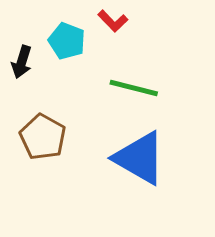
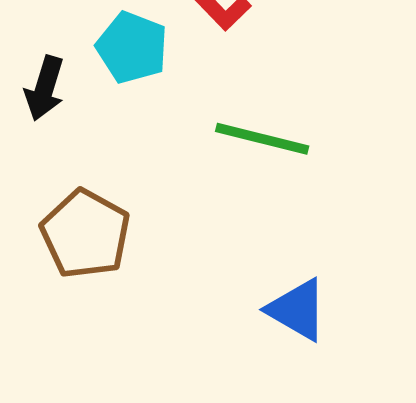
blue triangle: (140, 158) -> (297, 310), moved, size x0.6

